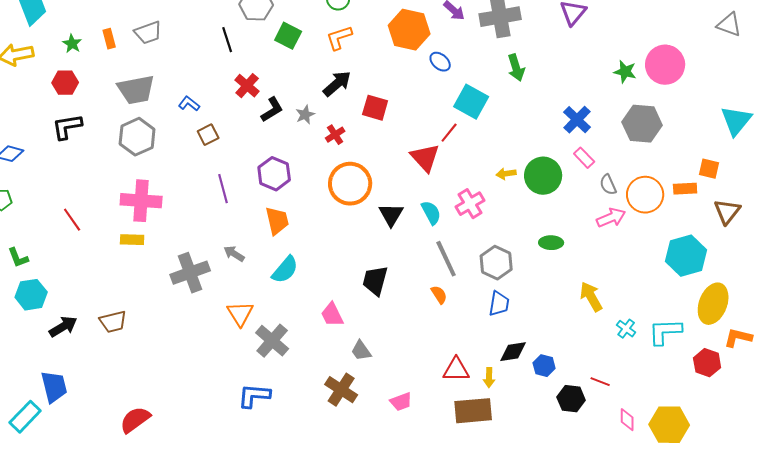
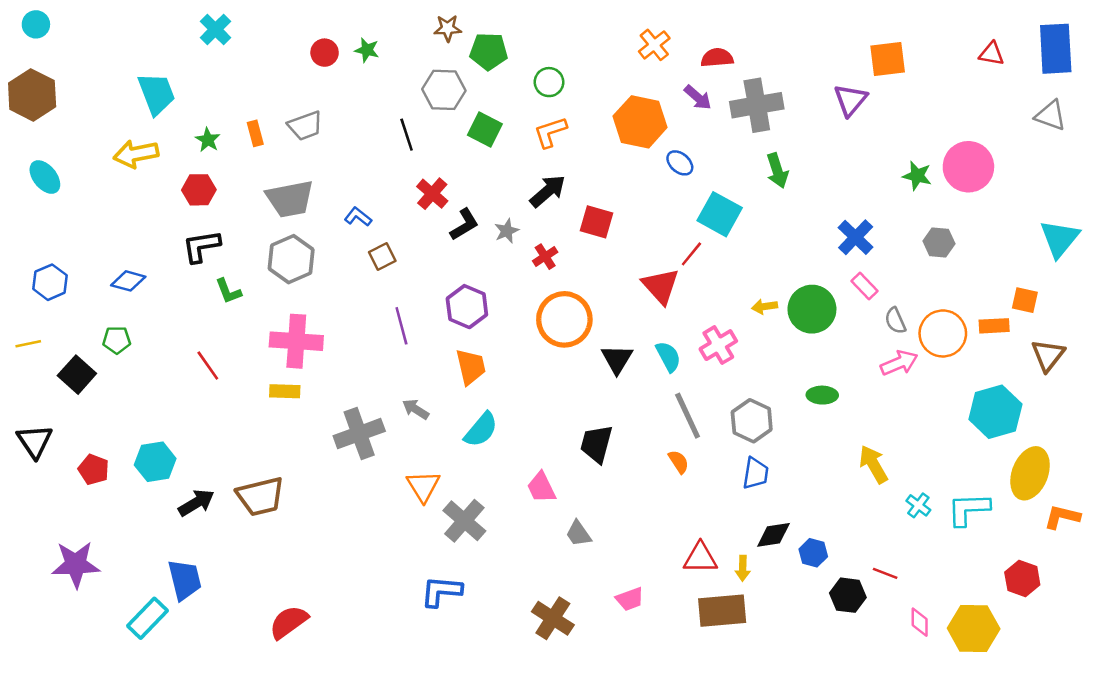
gray hexagon: (642, 124) -> (939, 242), size x0.6
green L-shape: (18, 258) -> (228, 291), moved
brown trapezoid: (113, 322) -> (260, 496), size x1.4
red hexagon: (707, 363) -> (1022, 578), moved
brown cross: (341, 390) -> (553, 618), moved

